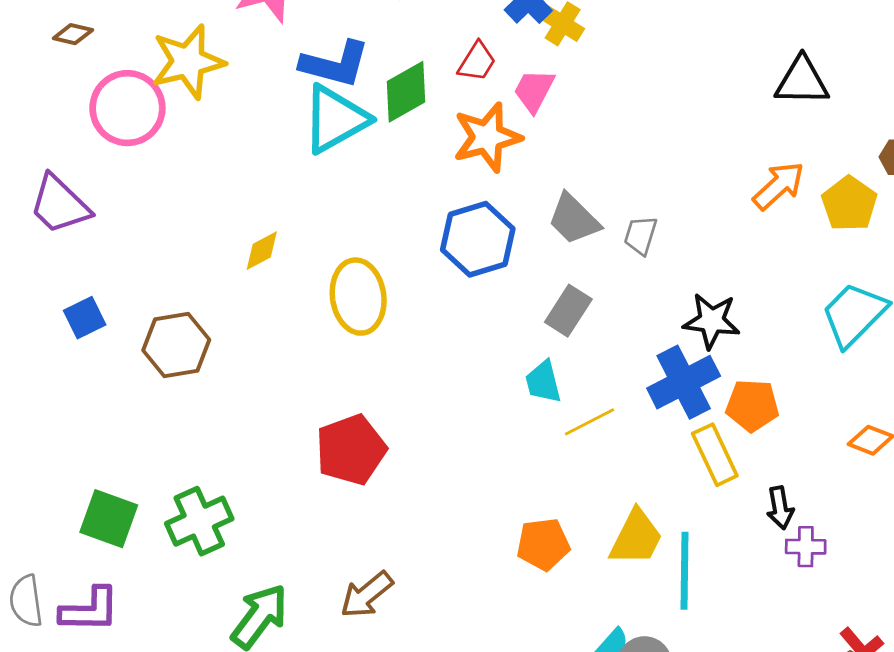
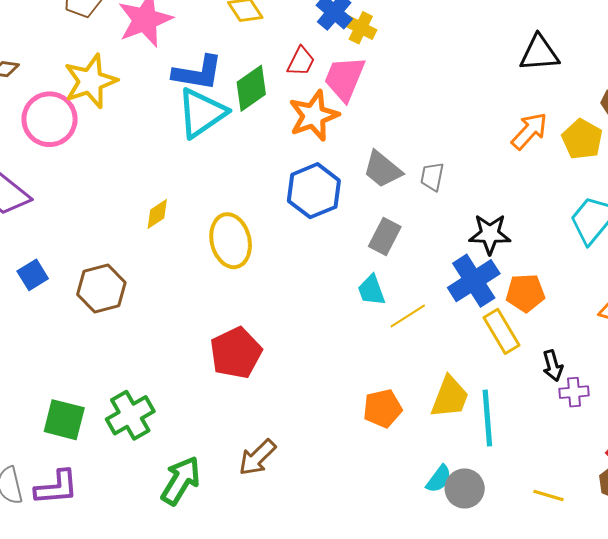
pink trapezoid: (534, 91) -> (345, 78), size x1.4

